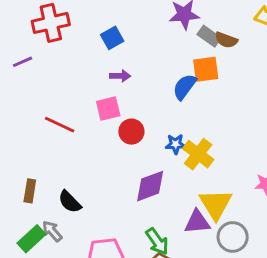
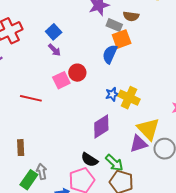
gray rectangle: (209, 36) -> (114, 25), moved
purple arrow: (120, 76) -> (54, 50), moved, turned 56
red circle: (131, 132) -> (77, 73), moved
black semicircle: (70, 202) -> (89, 160), moved
gray arrow: (52, 231) -> (42, 172), turned 42

